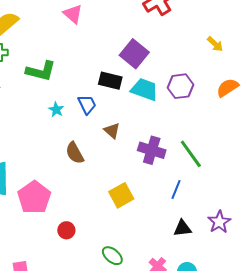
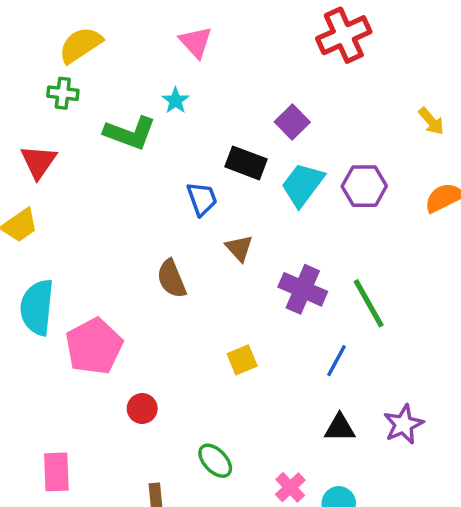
purple square: (134, 54) -> (292, 122), size x0.7
cyan trapezoid: (145, 89) -> (303, 185), turned -80
cyan star: (56, 110) -> (176, 101), moved
yellow square: (121, 195) -> (242, 360), size x0.7

